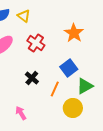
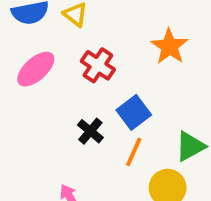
blue square: (69, 68) -> (134, 112), moved

